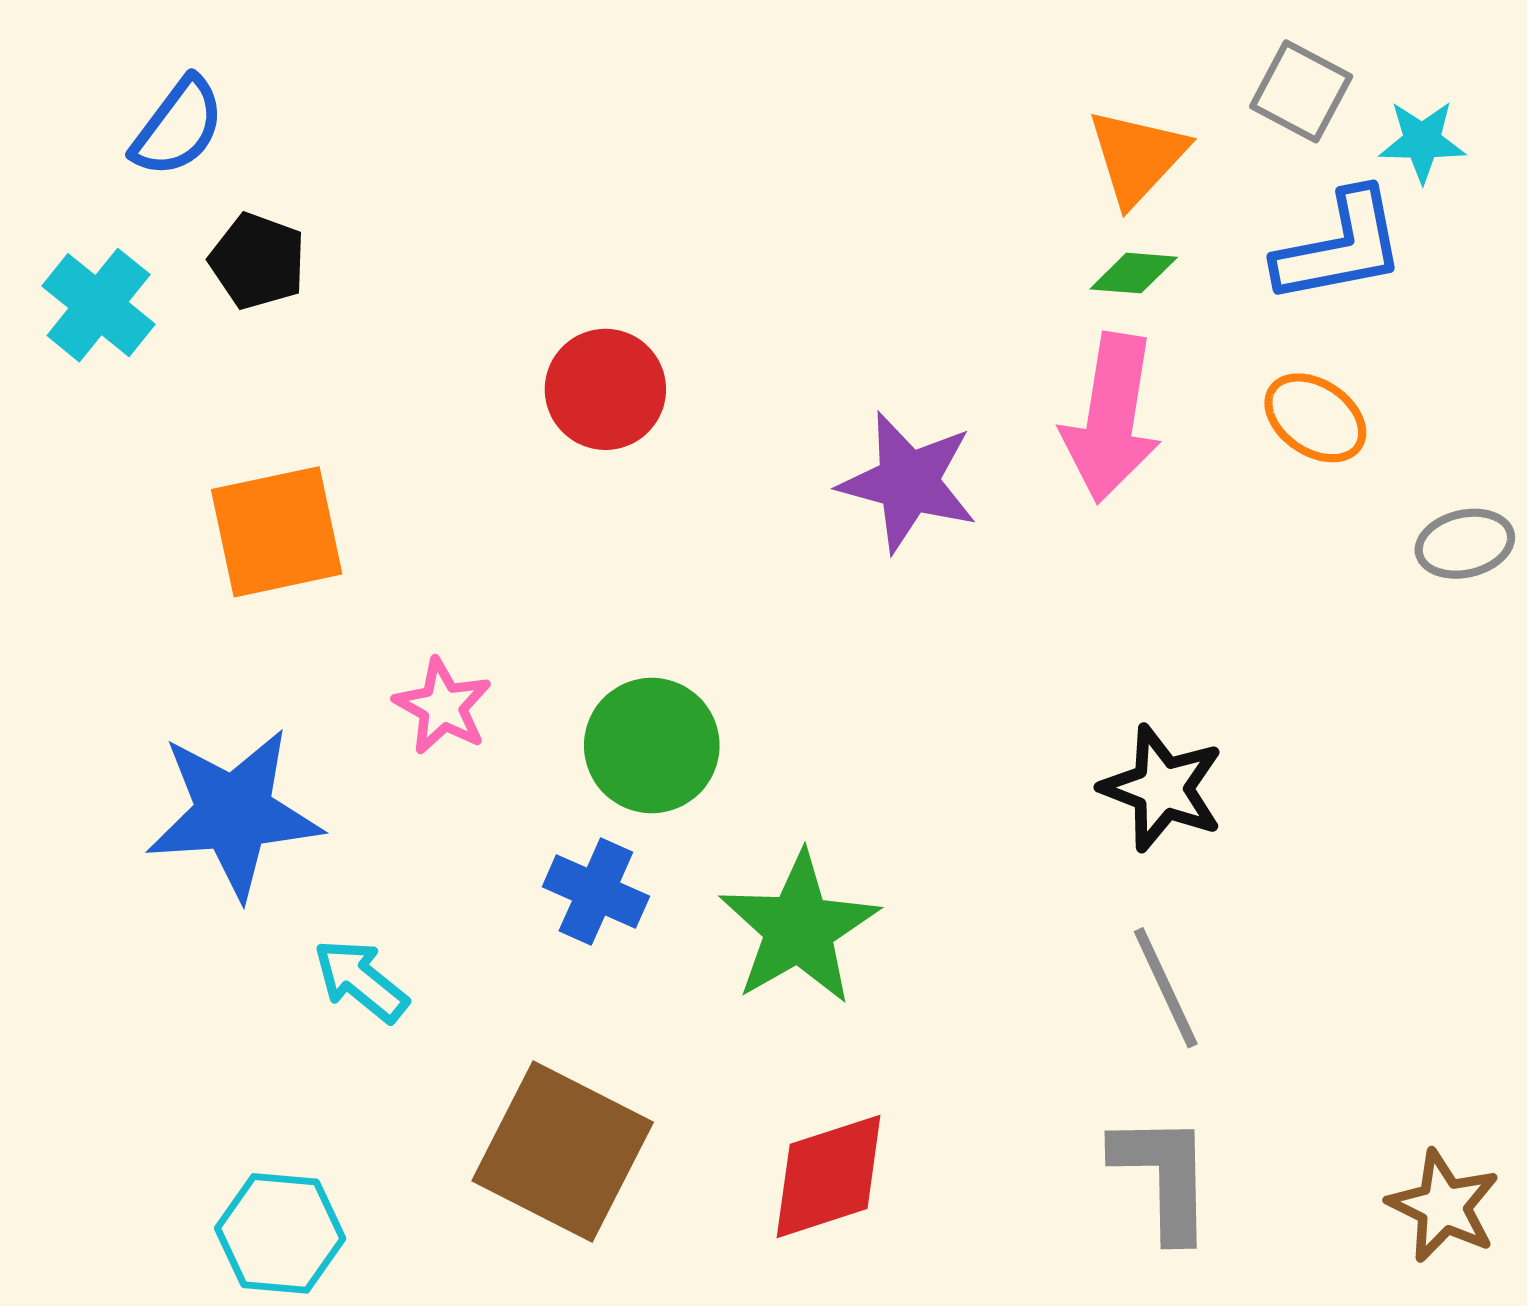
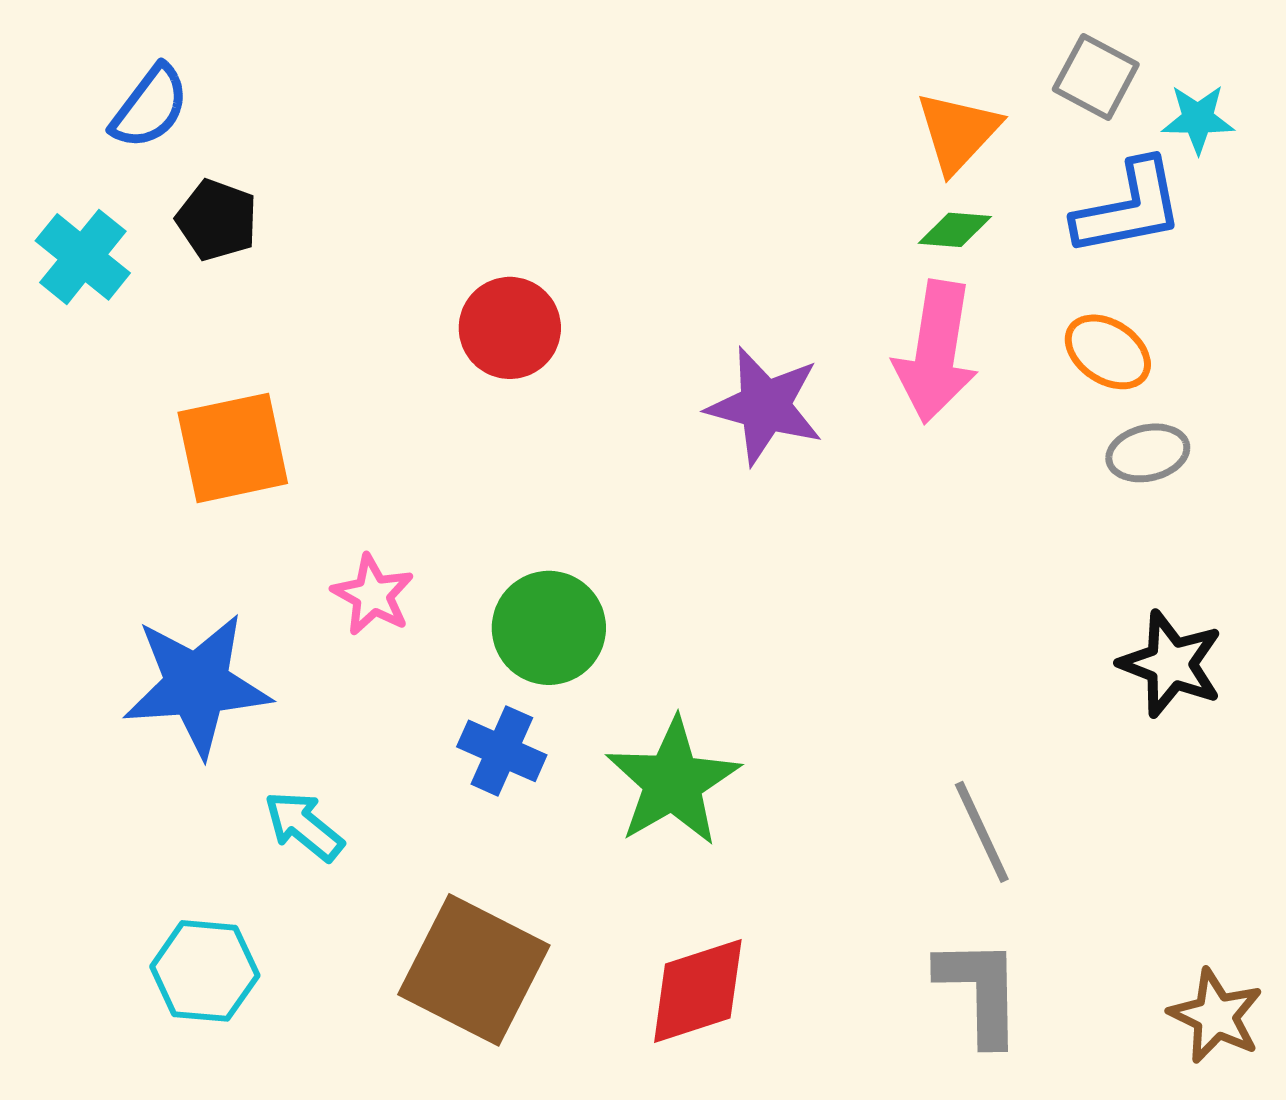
gray ellipse: (1465, 544) -> (1148, 453), moved
black star: (1162, 788) -> (1171, 664), moved
cyan hexagon: (280, 1233) -> (205, 971), moved

